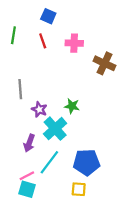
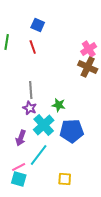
pink cross: (74, 43) -> (89, 49), moved, turned -35
gray line: (20, 89) -> (31, 90), moved
blue pentagon: (87, 162) -> (72, 131), moved

